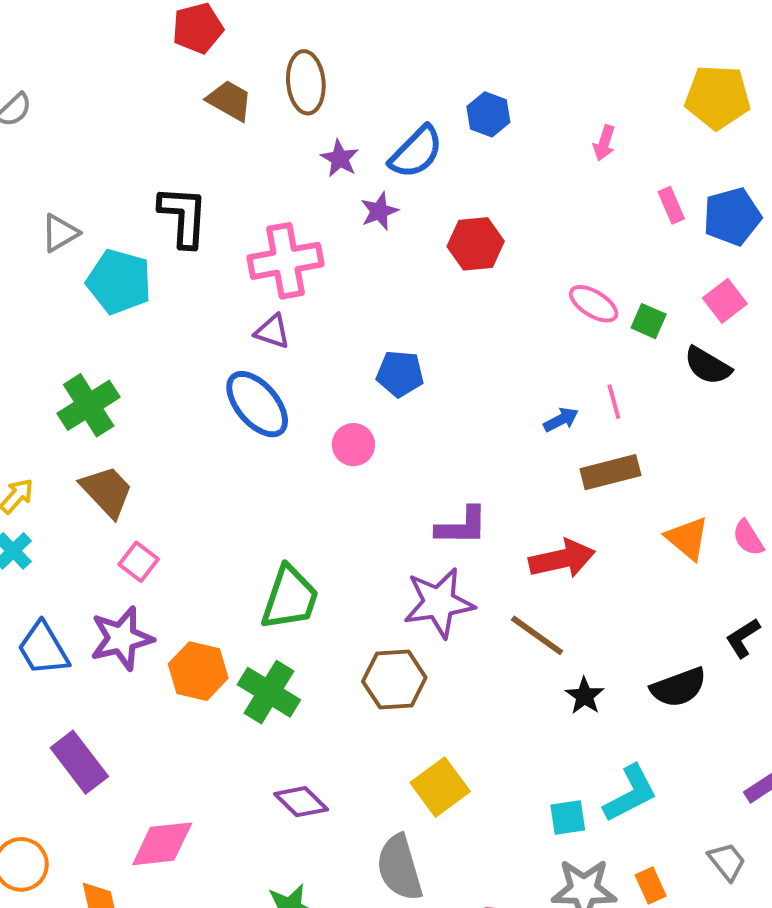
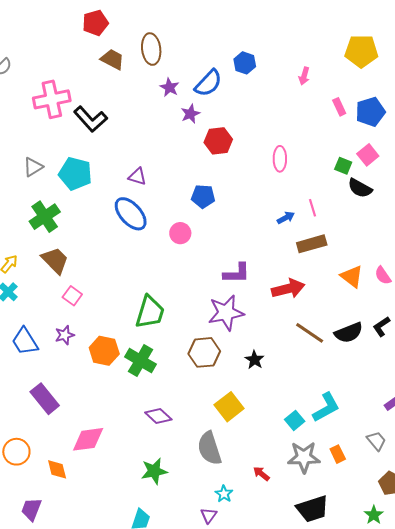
black L-shape: (183, 216) -> (90, 119), turned 136
gray triangle: (60, 233) -> (33, 167), moved
red hexagon: (476, 244) -> (218, 141), moved
pink cross: (286, 261) -> (52, 99), moved
cyan pentagon: (119, 282) -> (75, 174), moved
pink ellipse: (594, 304) -> (280, 159), moved, turned 60
green square: (649, 321) -> (343, 166), moved
brown line: (537, 635) -> (310, 333), moved
purple star: (122, 638) -> (65, 335), size x0.6
black semicircle: (679, 687) -> (349, 333), moved
black star: (585, 696) -> (255, 360), moved
cyan square: (568, 817) -> (295, 420), turned -30

